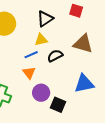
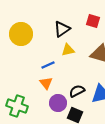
yellow triangle: (41, 40) -> (68, 50), moved
black semicircle: (55, 56) -> (77, 91), moved

